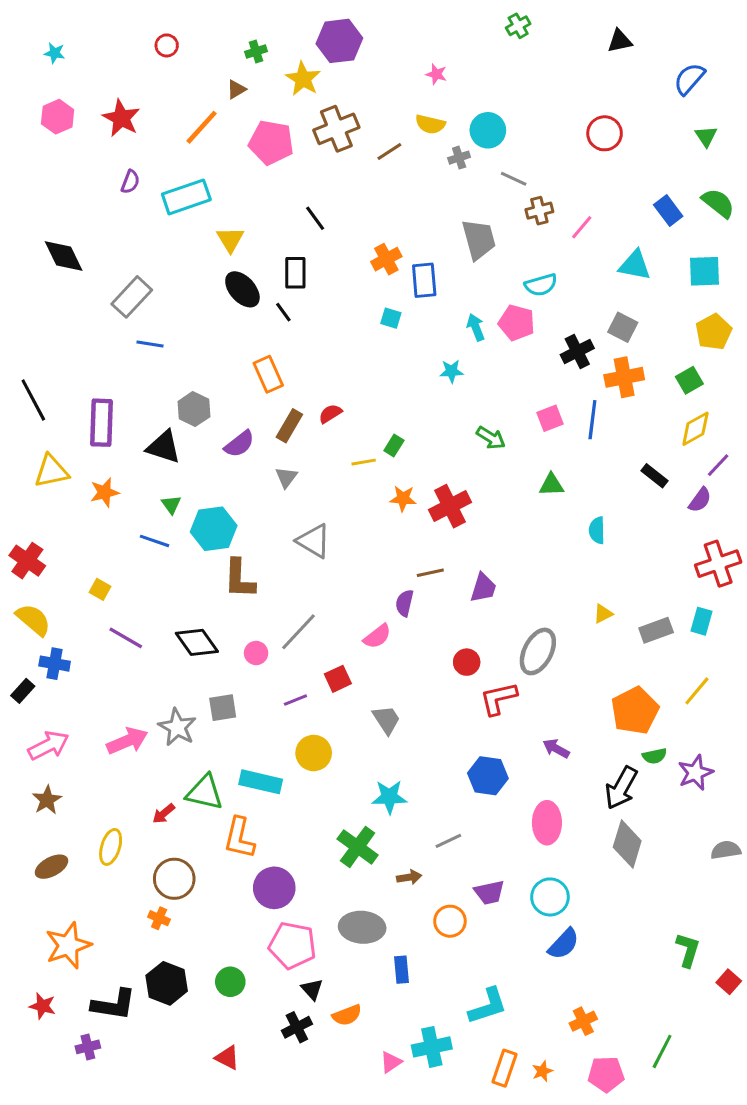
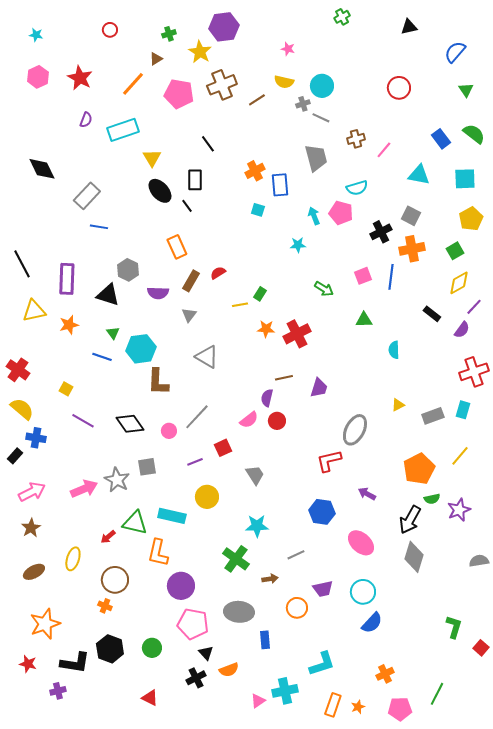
gray line: (514, 179) -> (321, 118), moved
purple semicircle: (239, 444) -> (158, 293), turned 40
red circle: (467, 662) -> (277, 421), moved
pink ellipse: (547, 823) -> (361, 543), turned -48

